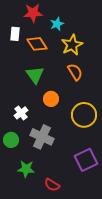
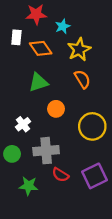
green triangle: (35, 75) -> (38, 82), turned 48
gray cross: (42, 137) -> (46, 151), turned -30
red semicircle: (52, 185) -> (60, 175), moved

